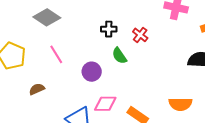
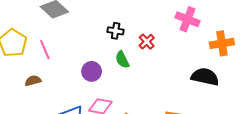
pink line: (56, 54) -> (45, 50), moved

